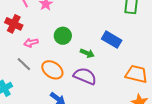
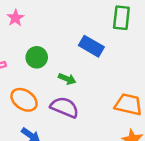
blue rectangle: (112, 40) -> (91, 46), moved

